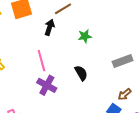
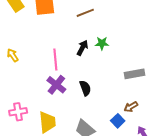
black arrow: (50, 27) -> (82, 48), moved
black semicircle: (81, 73) -> (85, 88), moved

